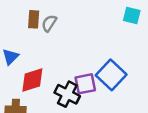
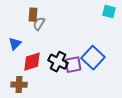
gray semicircle: (49, 23) -> (39, 24), moved
black cross: (67, 94) -> (58, 62), moved

